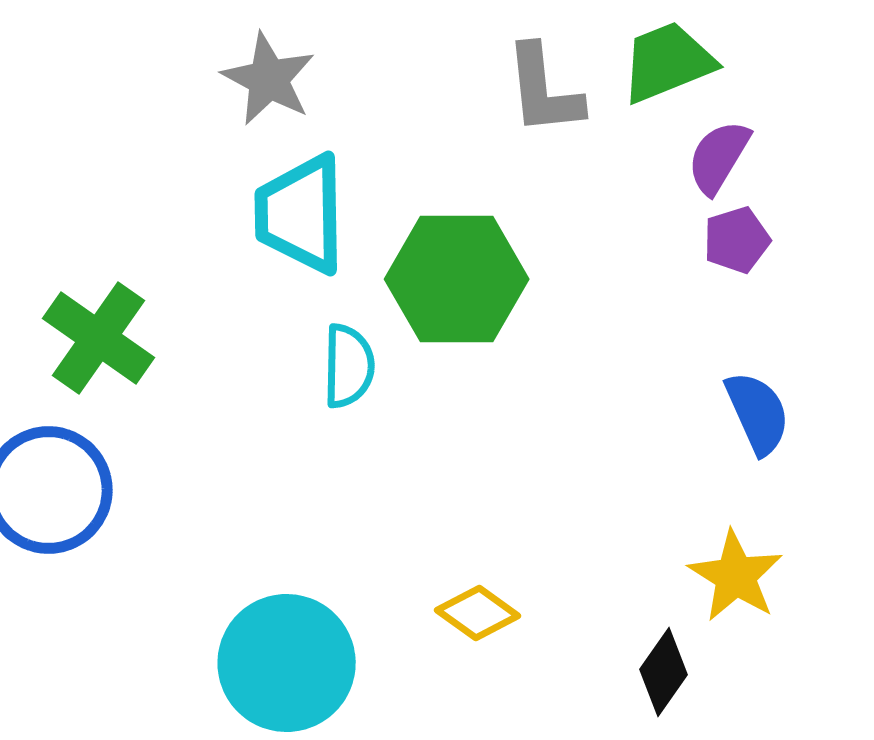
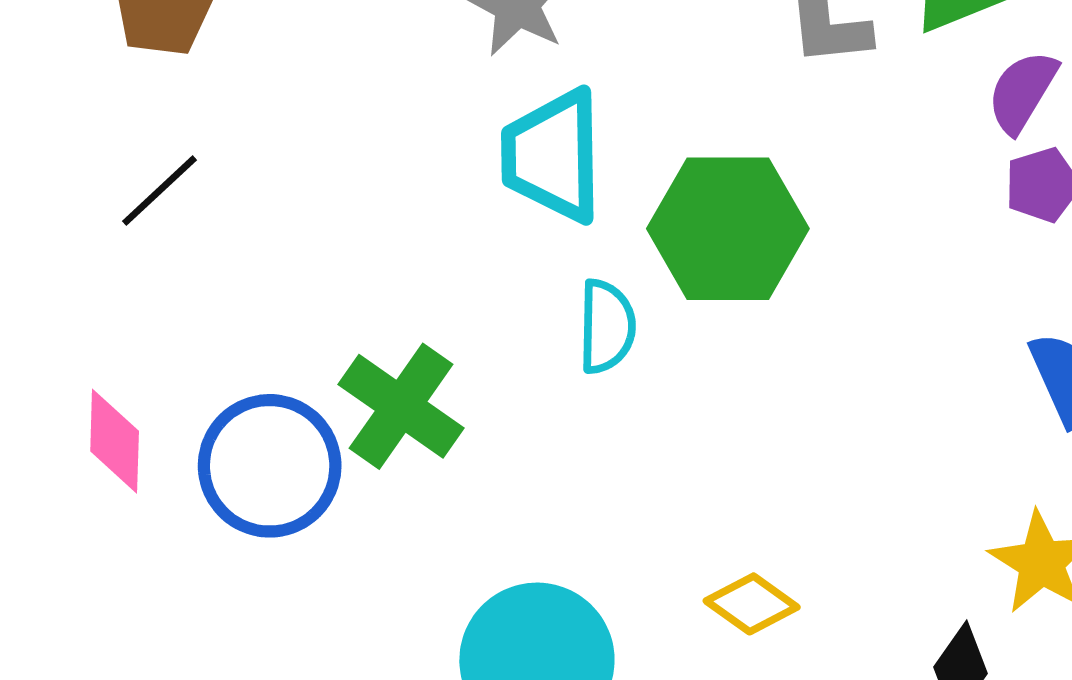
green cross: (99, 338) -> (401, 406), moved

